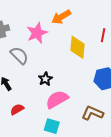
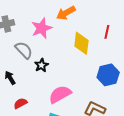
black star: (45, 79) -> (41, 65), moved

